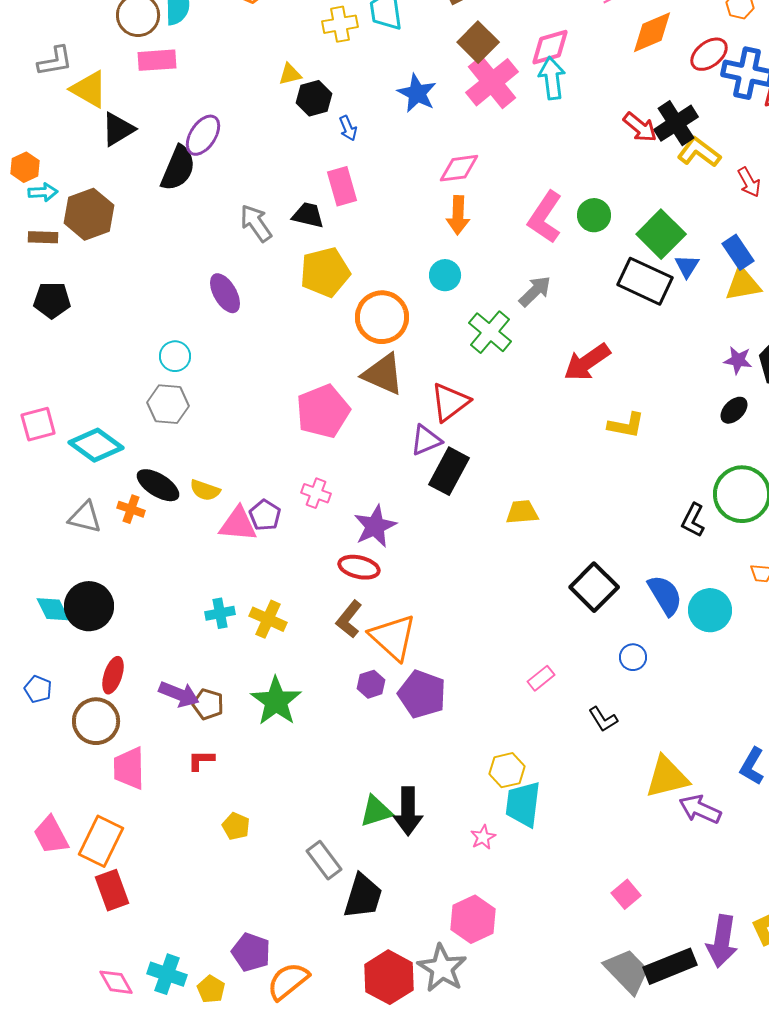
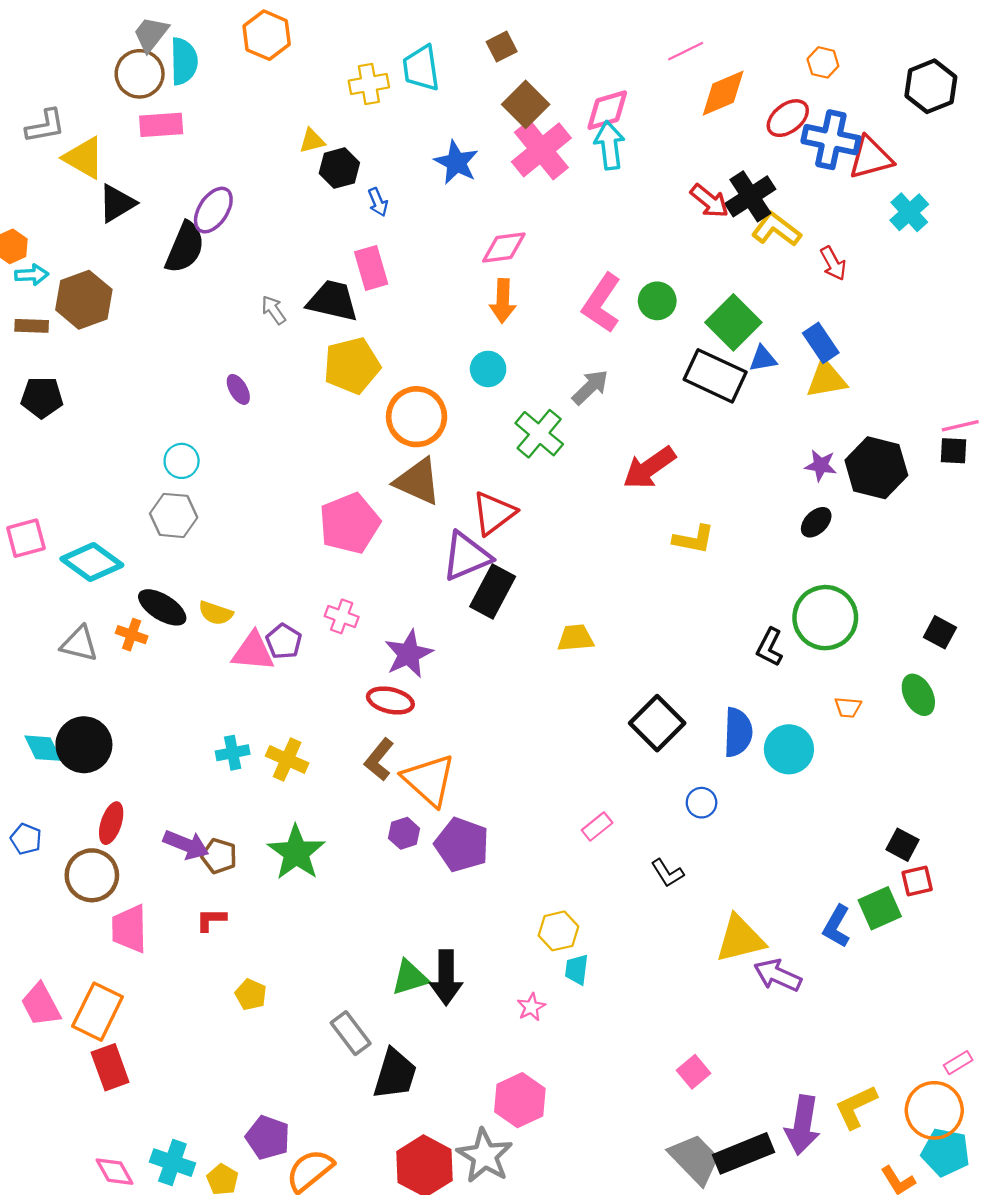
black trapezoid: (308, 215) -> (333, 301), size x1.4
gray arrow: (256, 223) -> (273, 310), size x0.7
blue triangle: (687, 266) -> (763, 359), turned 48
purple ellipse: (225, 293) -> (238, 389), size x0.7
purple triangle: (426, 440) -> (466, 556), size x1.4
blue semicircle: (665, 595) -> (738, 732), turned 33
cyan trapezoid: (523, 804) -> (577, 970), size x0.6

